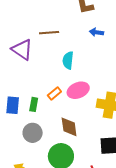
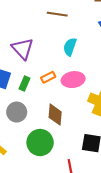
purple triangle: (22, 49) -> (23, 49), moved

